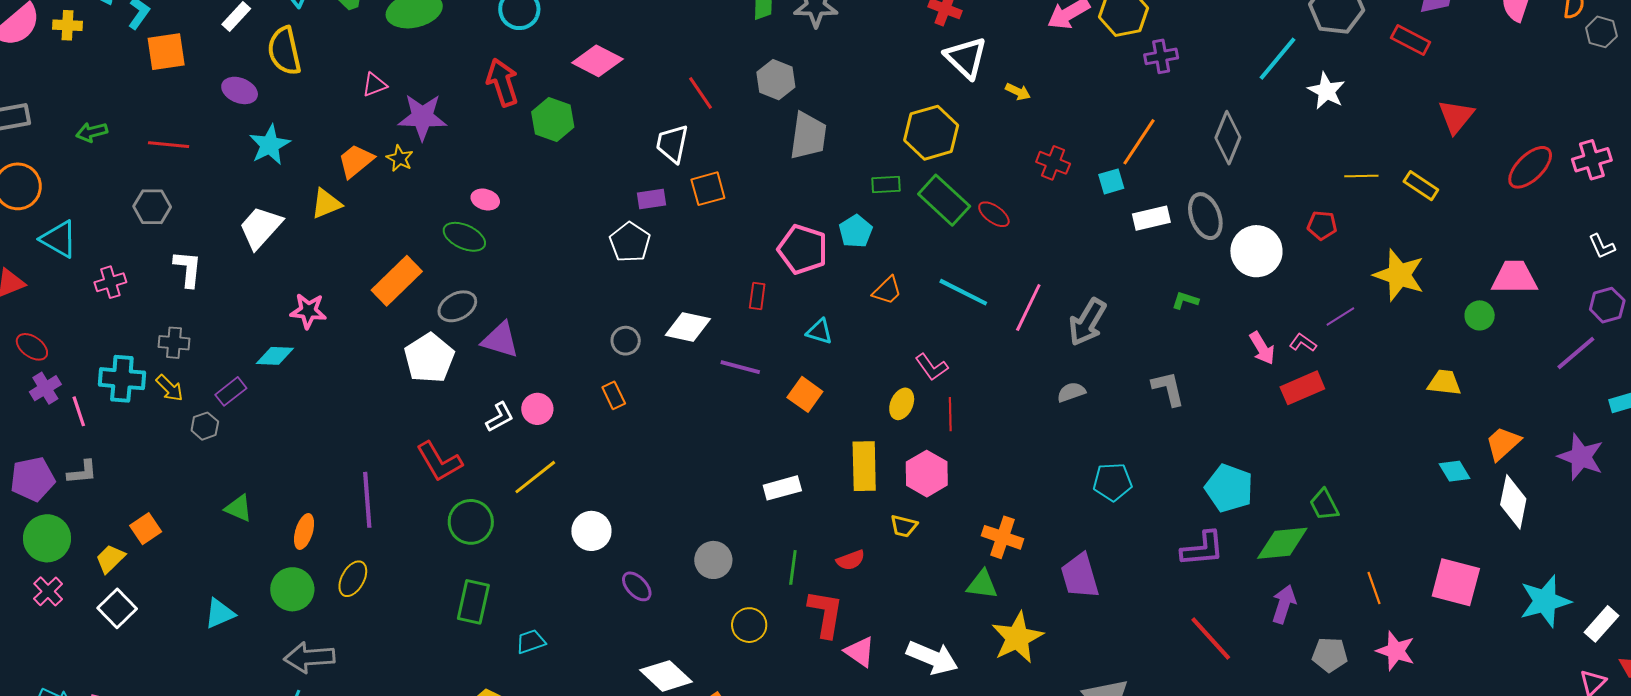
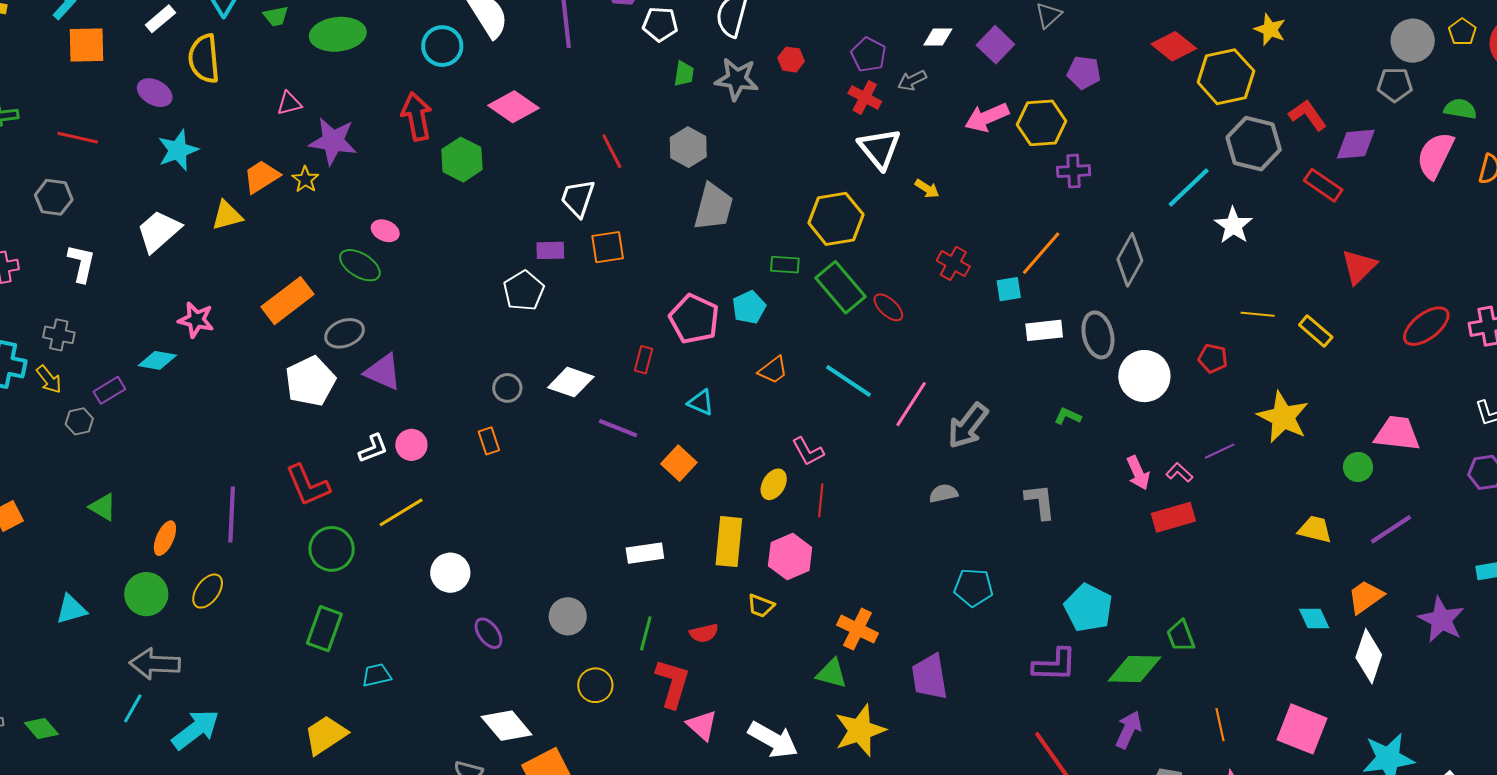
purple line: (1576, 353) -> (1391, 529), moved

